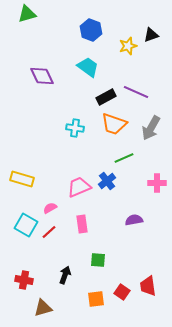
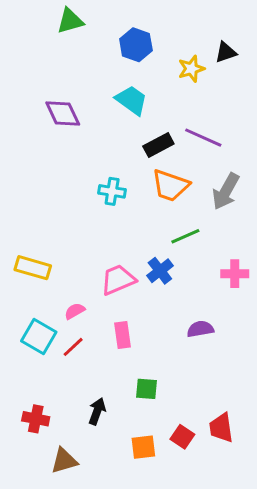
green triangle: (27, 14) -> (70, 21), moved

